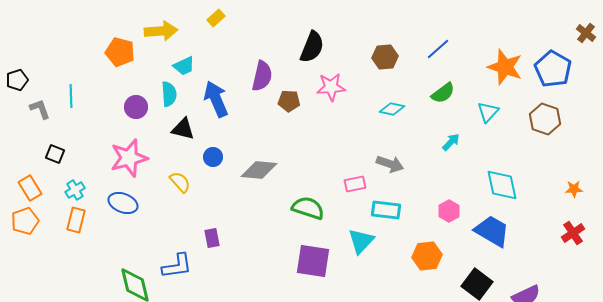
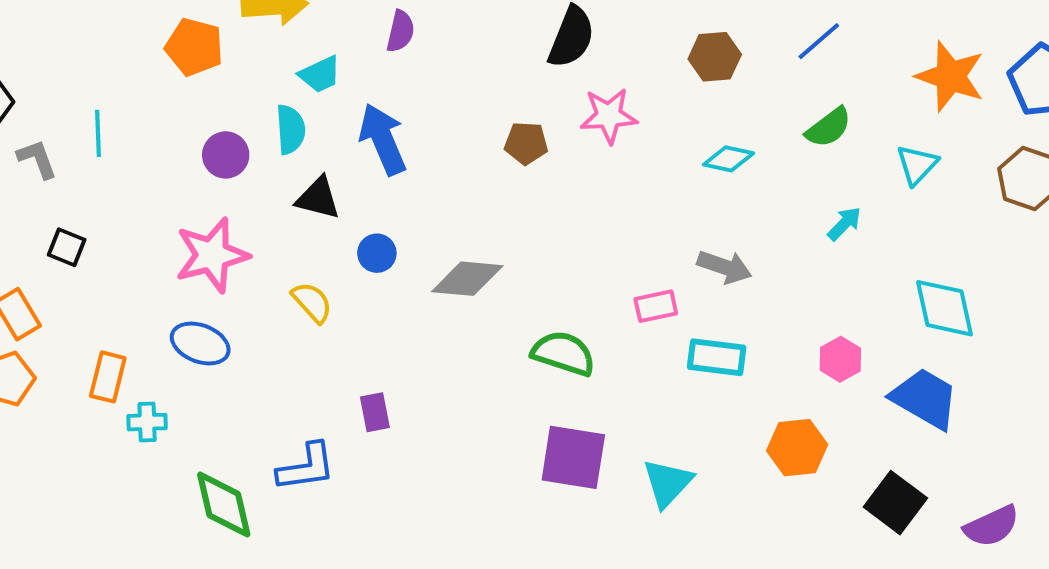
purple semicircle: (262, 76) -> (400, 31), moved, size x0.7
cyan cross: (75, 190) -> (147, 422), moved, turned 30
cyan triangle: (361, 241) -> (668, 483), moved

